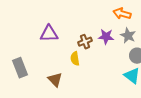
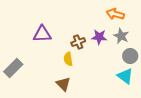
gray rectangle: (20, 68) -> (13, 68), turned 66
brown triangle: (55, 80) -> (63, 84), moved

